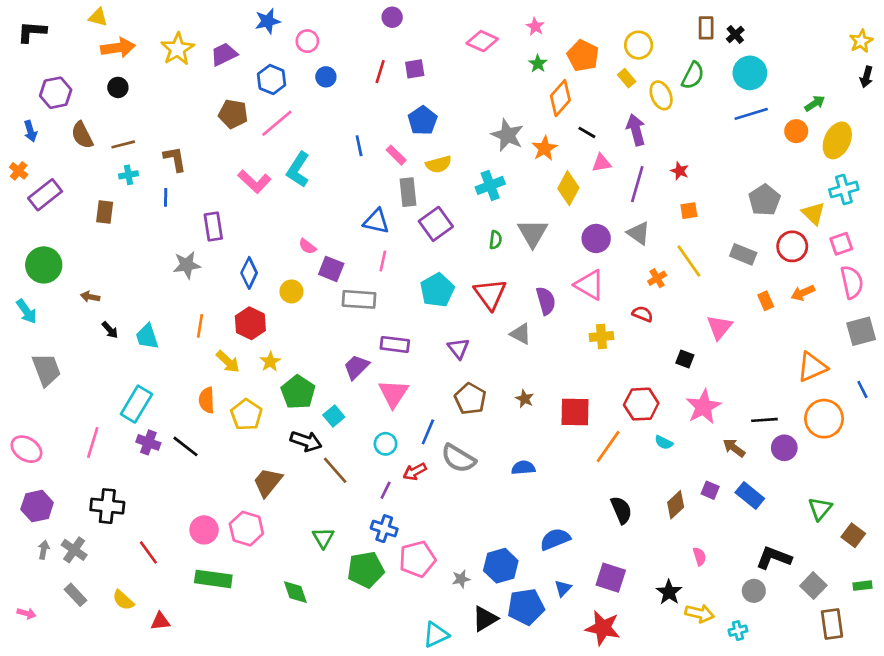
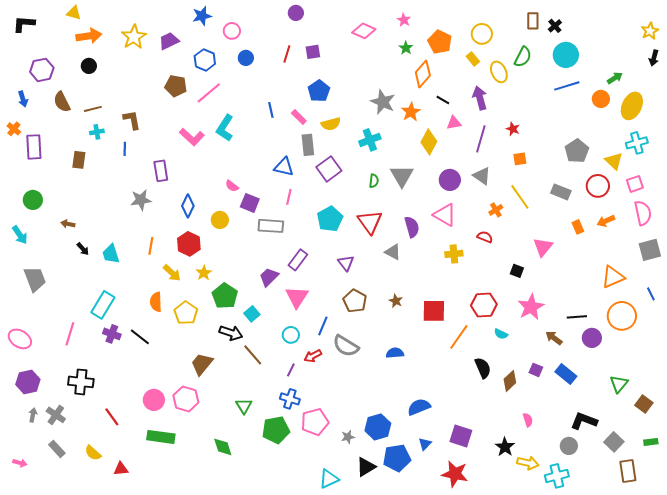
purple rectangle: (45, 195) -> (34, 147), turned -55
green circle: (44, 265) -> (33, 200), size x0.7
purple rectangle: (395, 344) -> (298, 260), turned -60
black semicircle: (621, 510) -> (483, 368), moved
cyan cross: (738, 631) -> (557, 476), size x1.6

